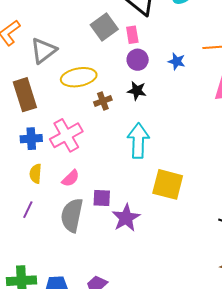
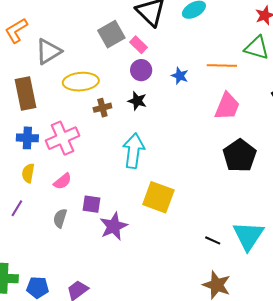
pink rectangle: (132, 35) -> (138, 45), turned -42
gray semicircle: (72, 215) -> (60, 218), size x0.6

